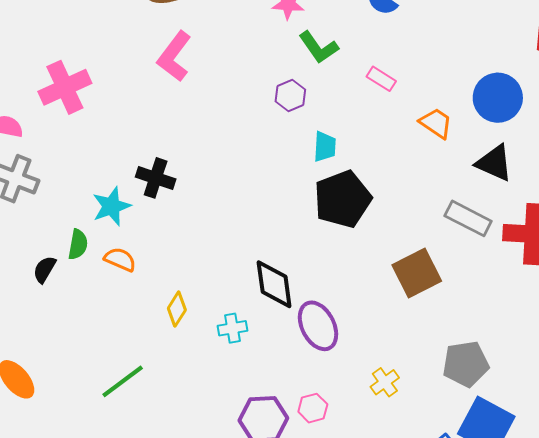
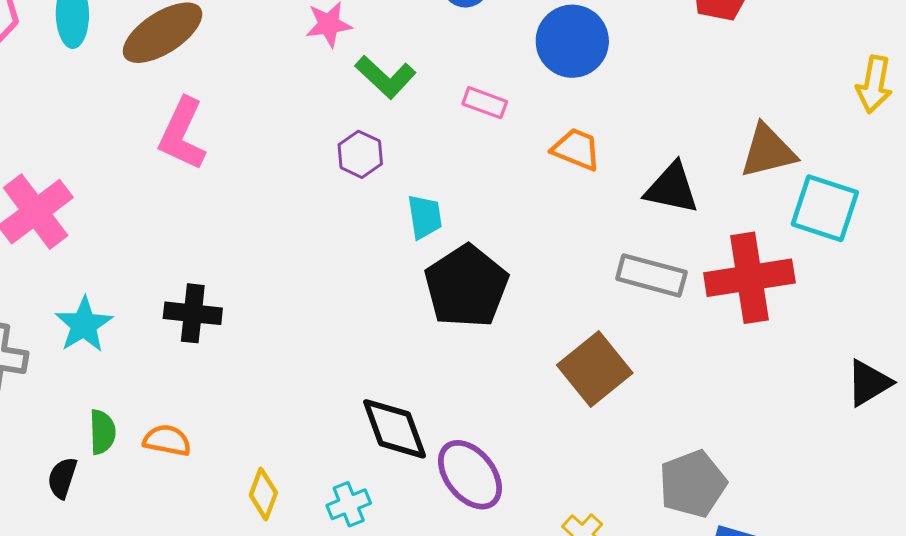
blue circle: (498, 98) -> (572, 41), moved
cyan star: (111, 206) -> (84, 325), moved

